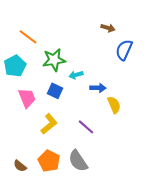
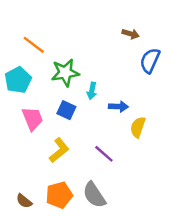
cyan arrow: (76, 75) -> (92, 91), turned -64
yellow semicircle: (114, 105) -> (138, 127), turned -138
orange pentagon: (49, 161) -> (59, 195), turned 30

